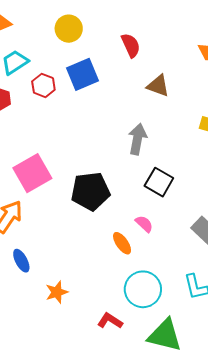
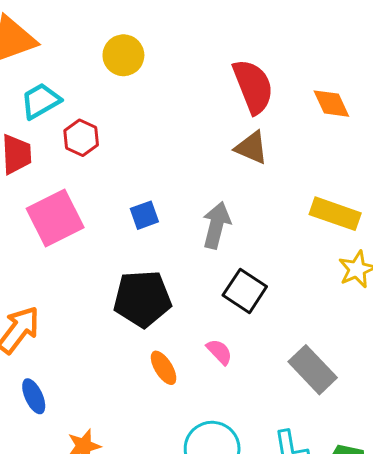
red semicircle: (131, 45) -> (253, 86), moved, size x1.5
blue square: (82, 74) -> (144, 215), moved, size x0.6
pink square: (32, 173) -> (55, 218), moved
orange ellipse: (122, 243) -> (164, 368), moved

